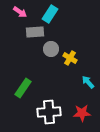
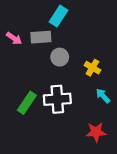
pink arrow: (20, 12) -> (14, 38), moved
yellow cross: (70, 58) -> (92, 68), moved
white cross: (49, 112) -> (57, 99), moved

